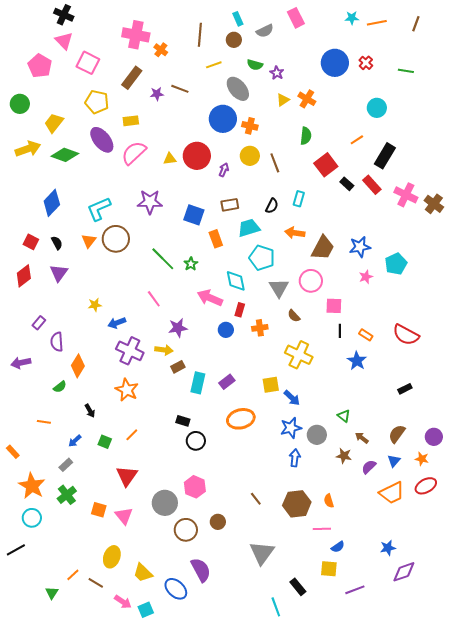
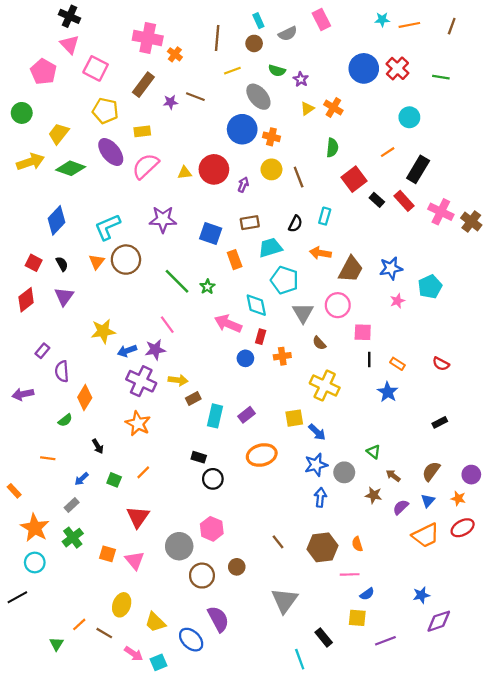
red cross: (366, 63) -> (397, 68), size x1.5
yellow star: (95, 305) -> (103, 331), size x1.6
purple star: (178, 328) -> (155, 350), moved
red semicircle: (406, 335) -> (441, 364), size x0.6

